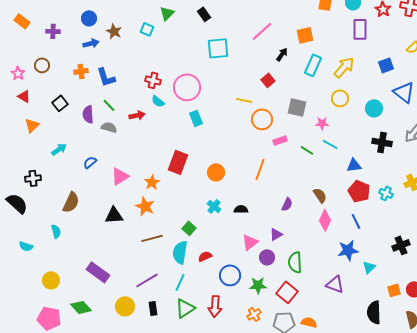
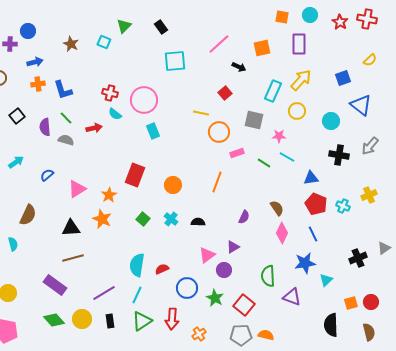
blue circle: (89, 18) -> (28, 31), moved
purple rectangle: (360, 29) -> (299, 44), moved
blue arrow: (91, 43) -> (35, 62), moved
black arrow: (282, 54) -> (239, 67), turned 80
cyan rectangle: (313, 65) -> (273, 91), moved
green square: (189, 228) -> (143, 219), moved
brown line: (152, 238) -> (73, 258), moved
green semicircle: (295, 262) -> (268, 276), moved
green star: (258, 285) -> (215, 298), turned 30
green diamond: (81, 307) -> (54, 320), moved
orange cross: (254, 314) -> (199, 334), moved

